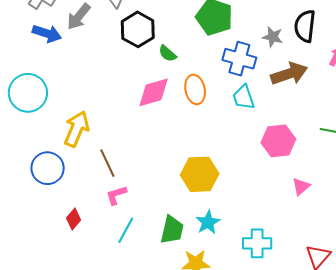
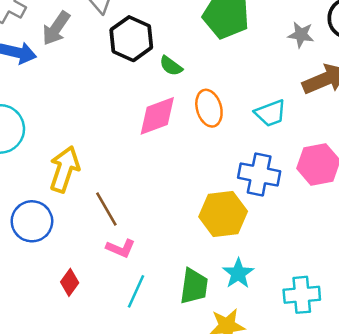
blue cross: (239, 59) -> (259, 175), moved
cyan trapezoid: (244, 97) -> (270, 113), turned -88
pink L-shape: (116, 195) -> (121, 248), turned -135

